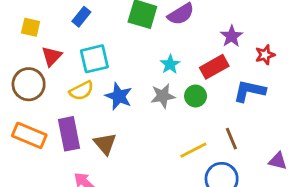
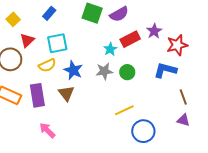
yellow square: (31, 27) -> (13, 19), turned 32
red star: (265, 55) -> (177, 45), size x1.5
red rectangle: (214, 67) -> (130, 39), moved
brown line: (231, 139) -> (183, 97), moved
brown triangle: (105, 144) -> (66, 93), moved

